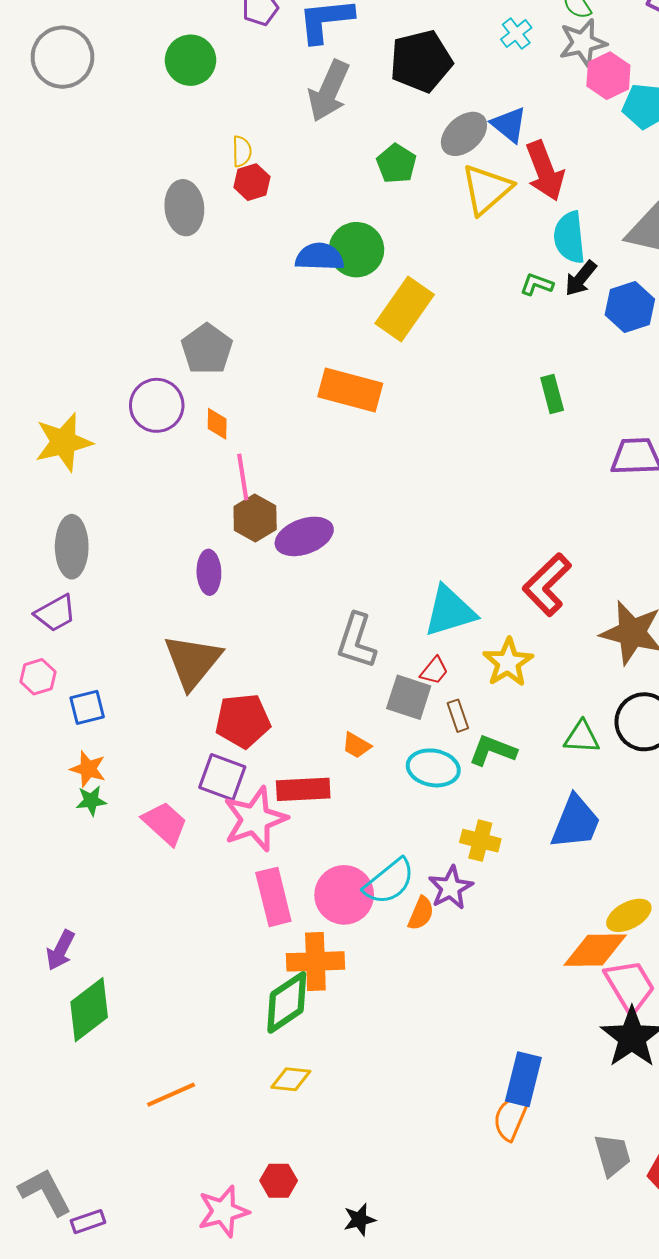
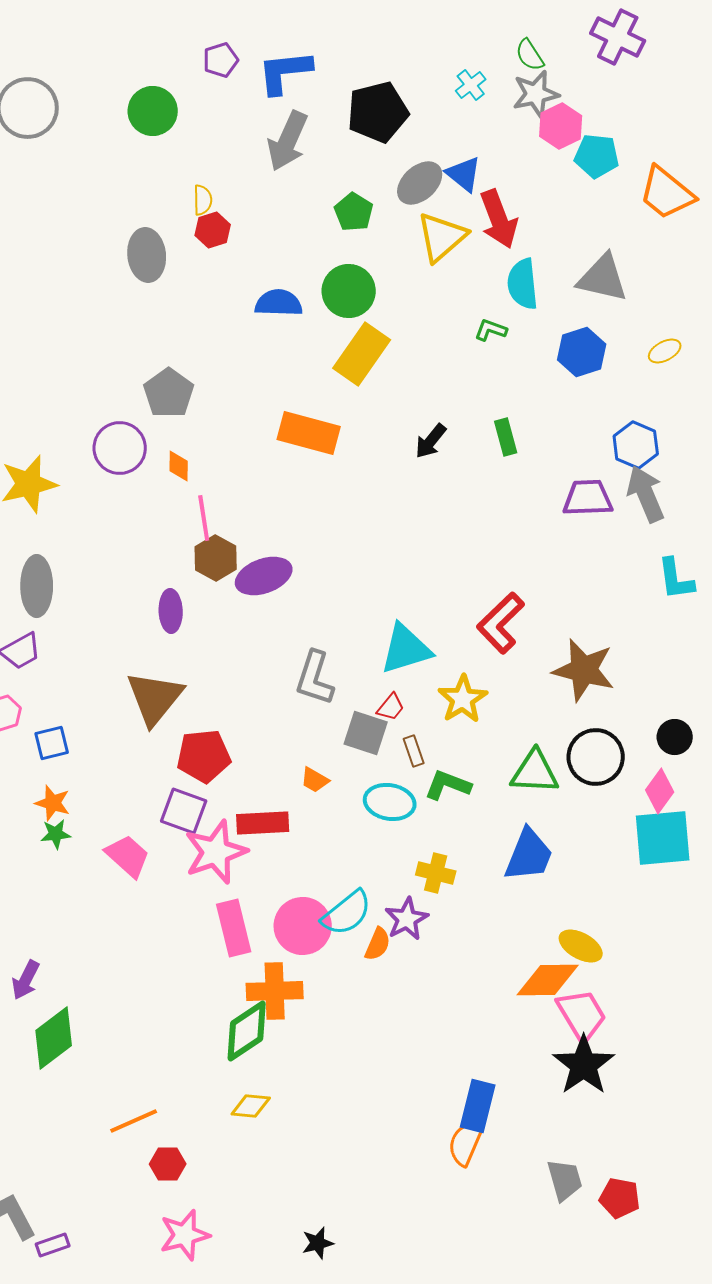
green circle: (356, 250) -> (349, 291), moved
black arrow: (581, 278) -> (431, 441), moved
green triangle: (582, 737) -> (535, 772), size x1.4
yellow ellipse: (629, 915) -> (581, 946), turned 57
red hexagon: (279, 1181) -> (168, 1164), moved

